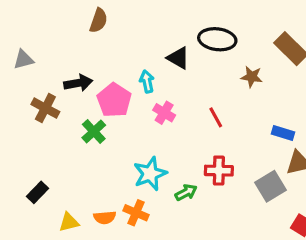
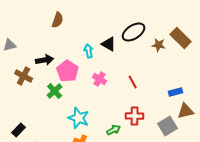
black ellipse: (217, 39) -> (134, 32), turned -40
brown star: (252, 77) -> (159, 45), moved
cyan arrow: (147, 81) -> (89, 51), moved
blue rectangle: (283, 133) -> (176, 92), turned -32
cyan star: (150, 174) -> (79, 118), moved, turned -30

